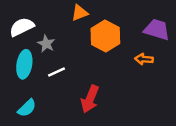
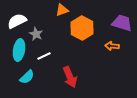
red arrow: (90, 99) -> (70, 77), turned -45
cyan semicircle: (27, 108) -> (27, 77), moved

